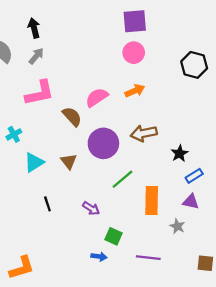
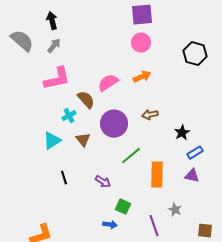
brown arrow: (144, 133) -> (150, 115), size x0.7
cyan cross: (14, 134) -> (69, 116), moved
gray star: (177, 226) -> (175, 210), moved
purple line: (148, 258) -> (154, 226), turned 65

